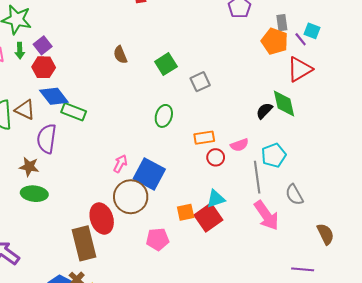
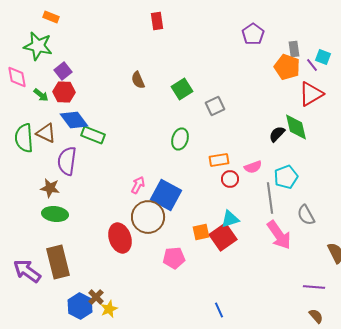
green arrow: (20, 51) -> (41, 95), moved, turned -49
brown rectangle: (84, 243) -> (58, 262), moved

